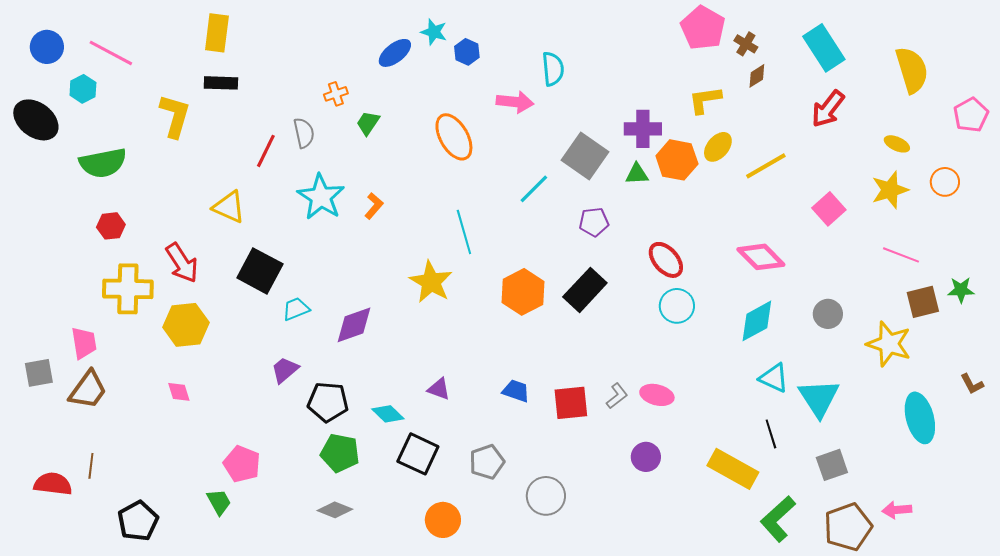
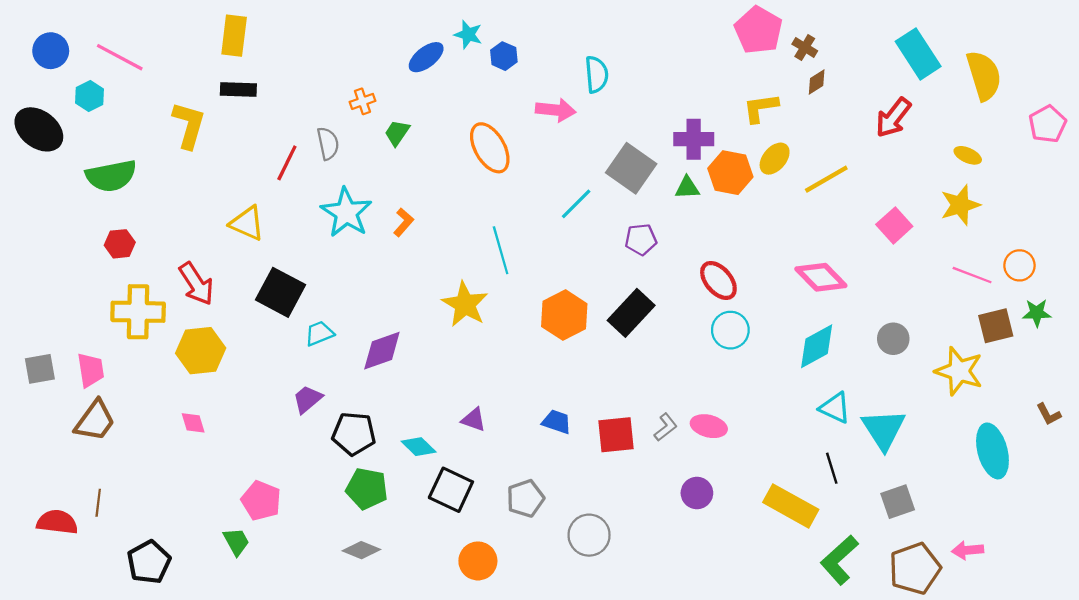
cyan rectangle: (824, 48) -> (918, 54), moved
orange circle: (945, 182) -> (1019, 265), moved
gray square: (39, 373) -> (40, 369), moved

